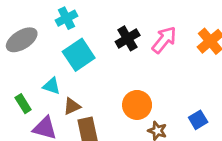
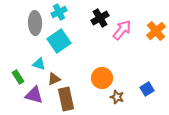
cyan cross: (66, 18) -> (59, 12), moved
black cross: (128, 38) -> (100, 18), moved
gray ellipse: (22, 40) -> (35, 23), moved, turned -60

